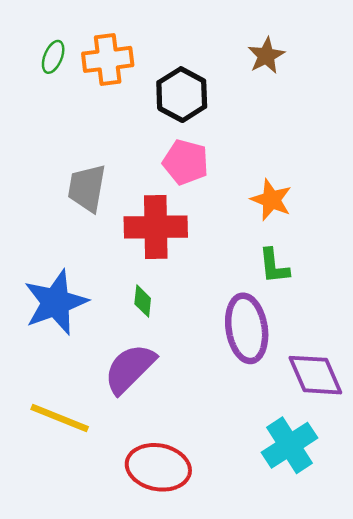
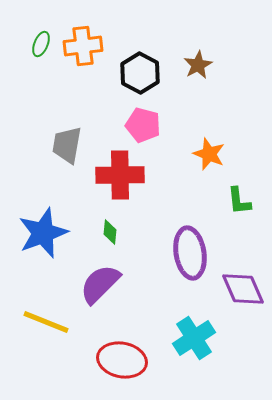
brown star: (266, 56) -> (198, 65), moved
green L-shape: (274, 266) -> (239, 201), moved
cyan cross: (289, 445) -> (194, 338), moved

